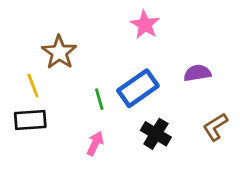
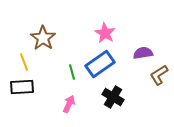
pink star: (145, 25) -> (105, 33), moved
brown L-shape: (215, 127) -> (159, 75), moved

